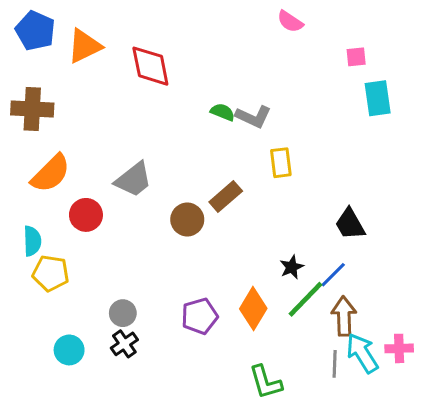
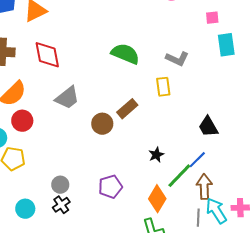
red diamond: (150, 66) -> (47, 55), moved
green semicircle: (223, 112) -> (125, 54), size x1.8
gray L-shape: (253, 117) -> (177, 59), moved
red circle: (86, 215) -> (22, 121), moved
black star: (292, 267) -> (156, 155), moved
orange diamond: (253, 309) -> (157, 199), moved

